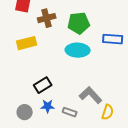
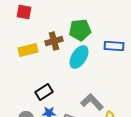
brown cross: (47, 18) -> (54, 41), moved
cyan ellipse: (78, 50) -> (79, 57), turned -60

